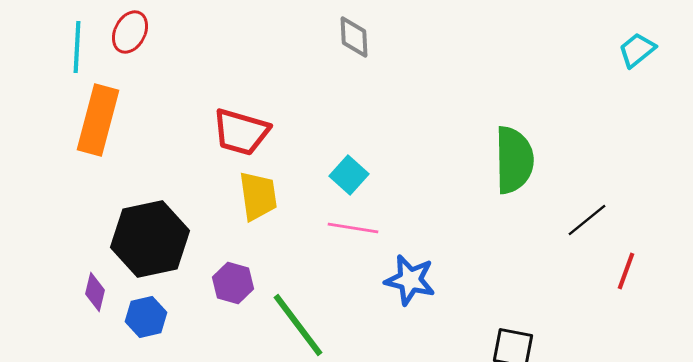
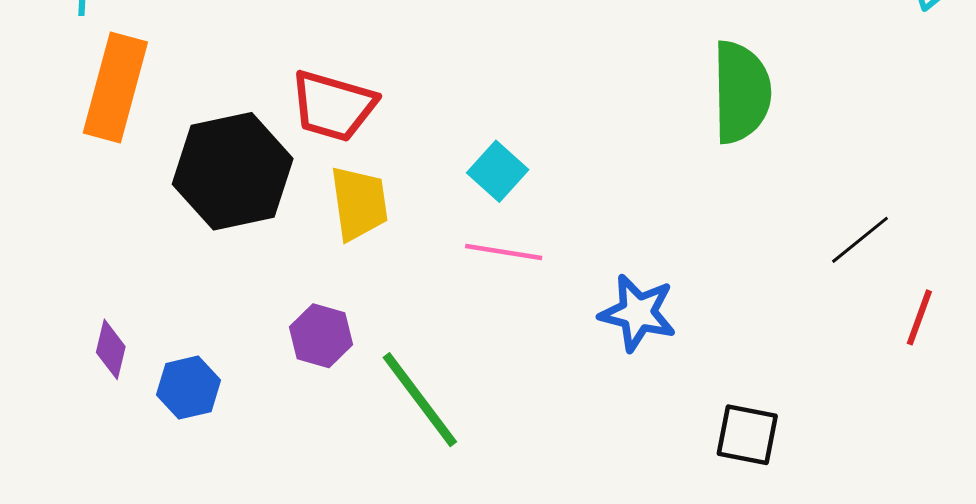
green semicircle: (514, 160) -> (741, 92), moved
black hexagon: (150, 239) -> (233, 171), moved
blue star: (410, 280) -> (638, 313), moved

